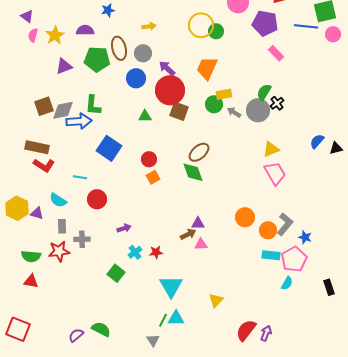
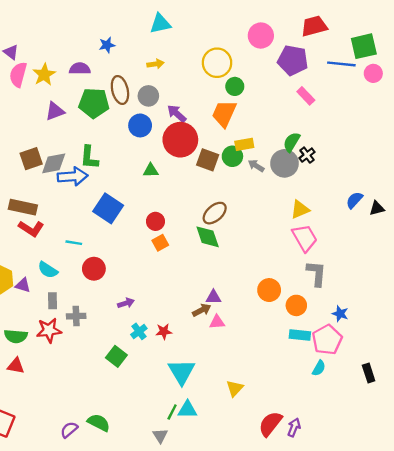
green circle: (216, 31) -> (235, 86), moved
pink semicircle: (33, 35) -> (18, 75), size x1.5
brown square: (179, 111) -> (208, 160), moved
gray L-shape: (285, 224) -> (316, 273), moved, turned -35

